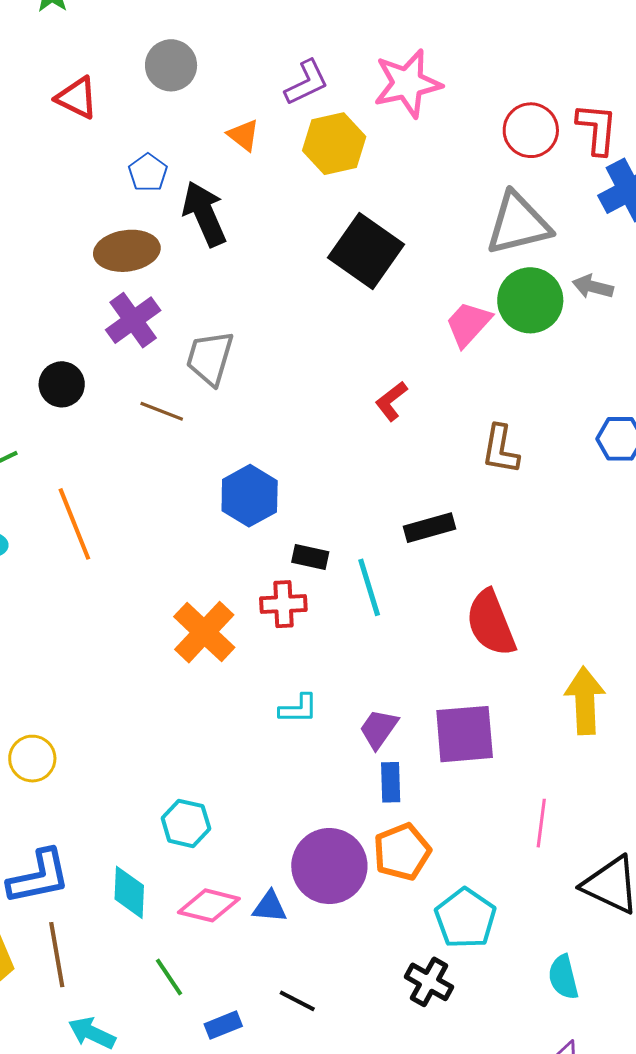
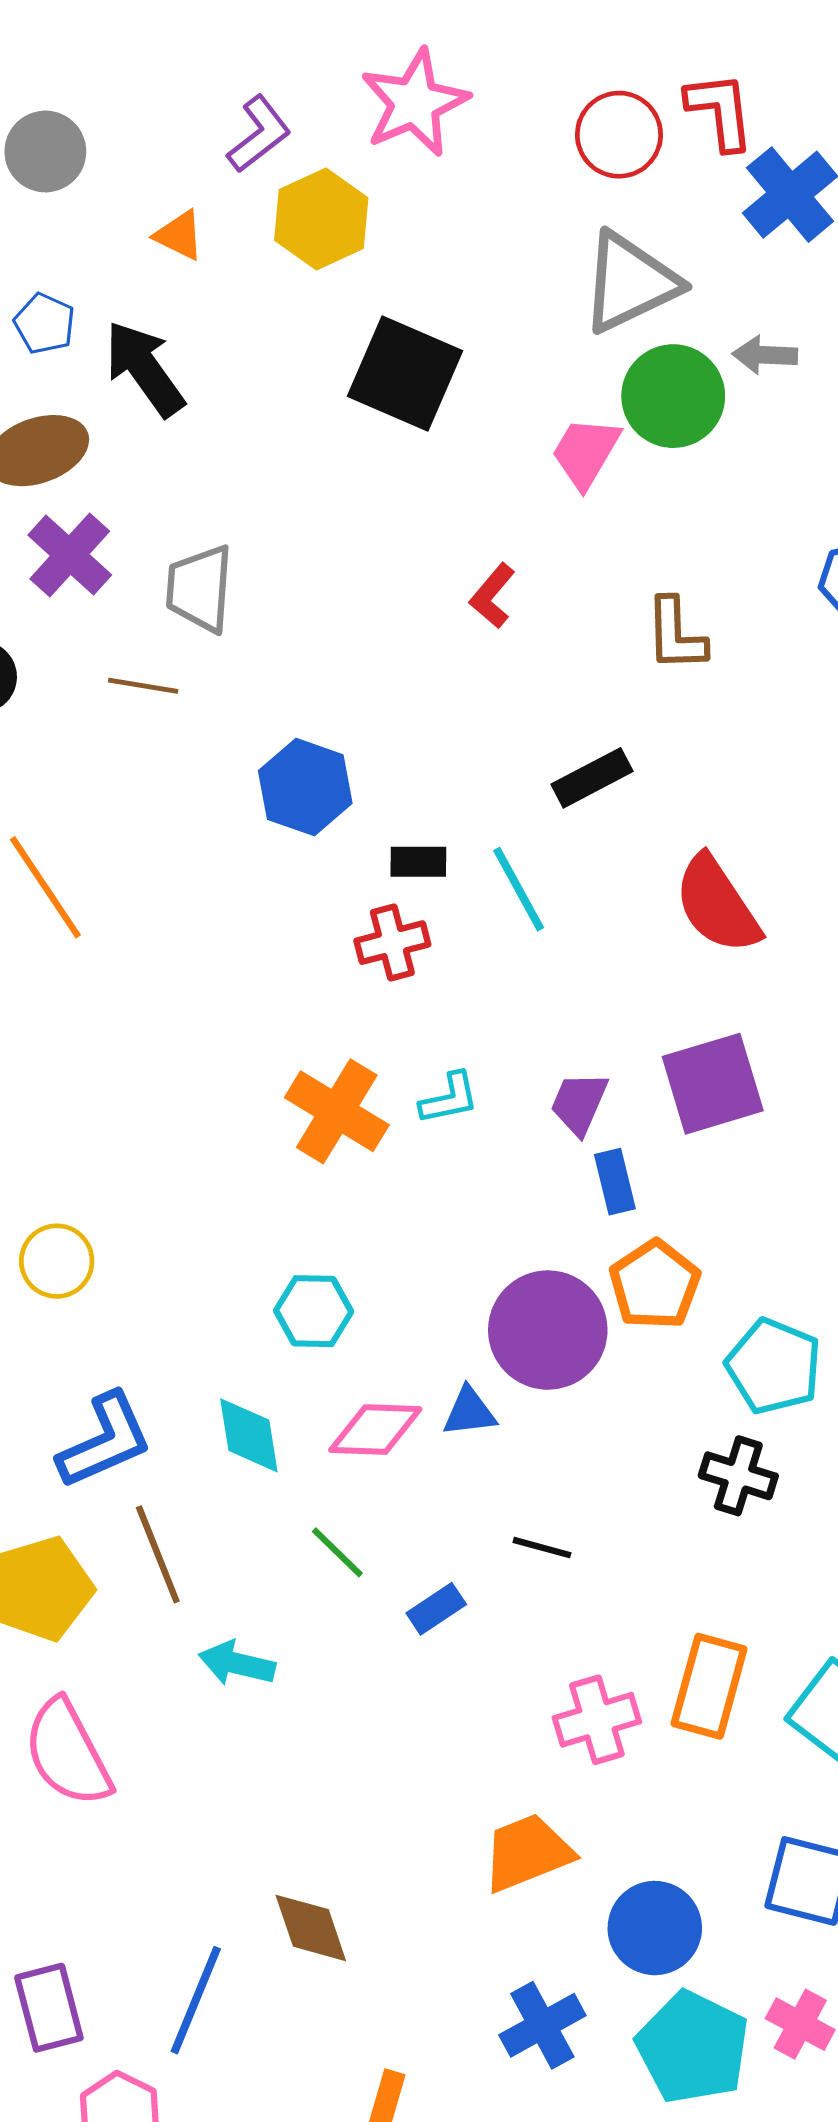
orange cross: (204, 632) -> (337, 1111), moved

